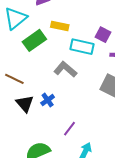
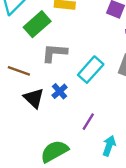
cyan rectangle: (82, 47) -> (91, 70), moved, turned -55
gray L-shape: (65, 69) -> (54, 53), moved, turned -30

